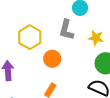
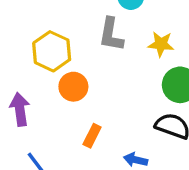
orange circle: (52, 59) -> (73, 87), moved

